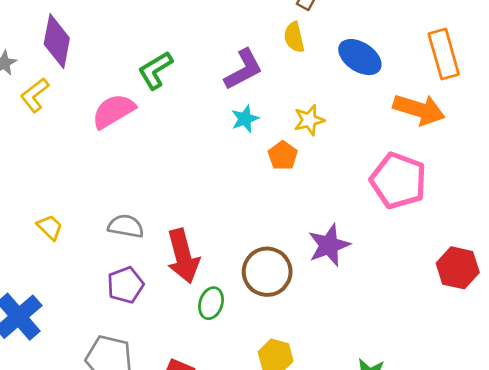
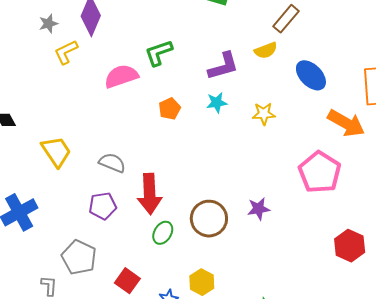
yellow semicircle: (294, 37) -> (266, 50), turned -110
orange pentagon: (283, 156) -> (170, 109), moved
yellow trapezoid: (50, 227) -> (56, 152), size x1.6
purple star: (329, 245) -> (259, 209), size x0.7

